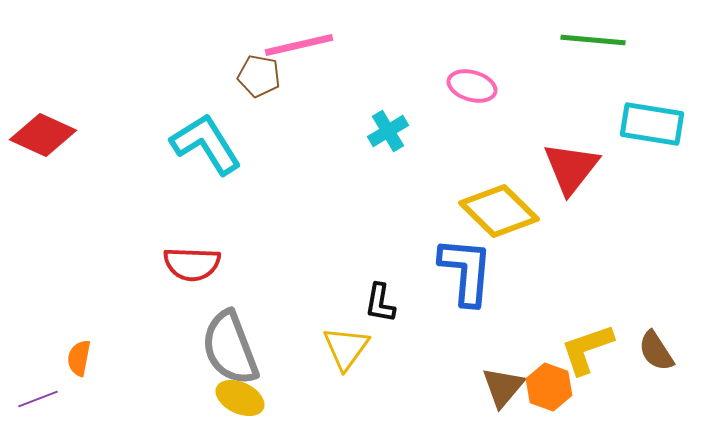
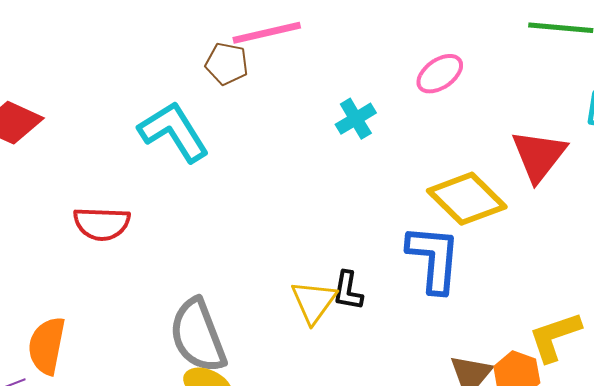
pink ellipse: (472, 86) -> (440, 74), turned -51
red semicircle: (192, 264) -> (102, 224), moved
yellow triangle: (346, 348) -> (314, 302), moved
orange semicircle: (79, 358) -> (47, 346), size x1.6

